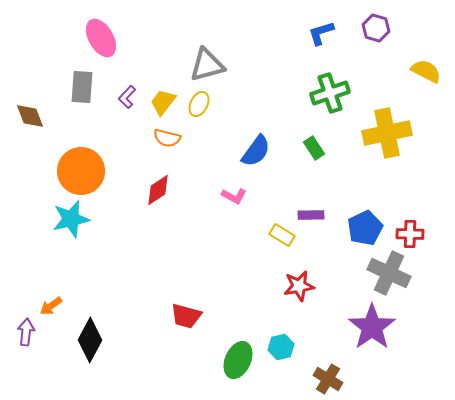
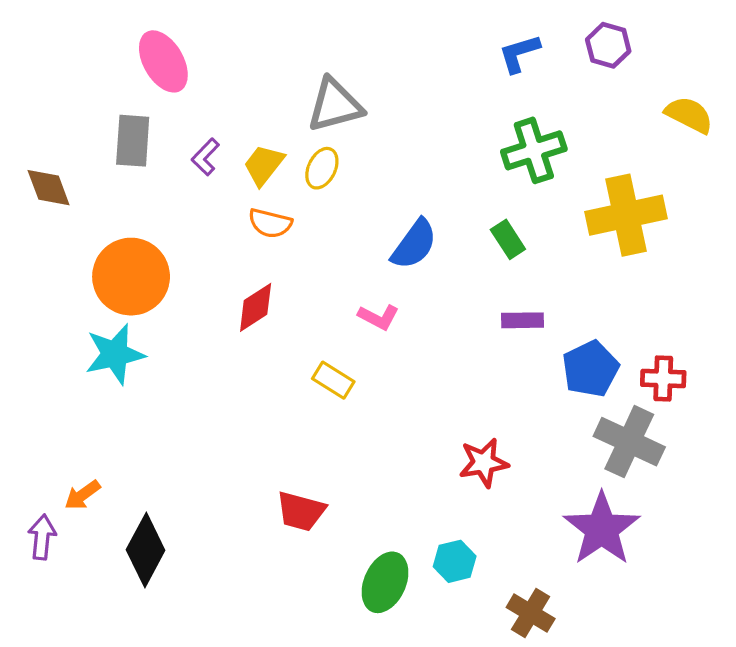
purple rectangle: (311, 215) -> (522, 320), moved
yellow rectangle: (282, 235) -> (333, 380), moved

